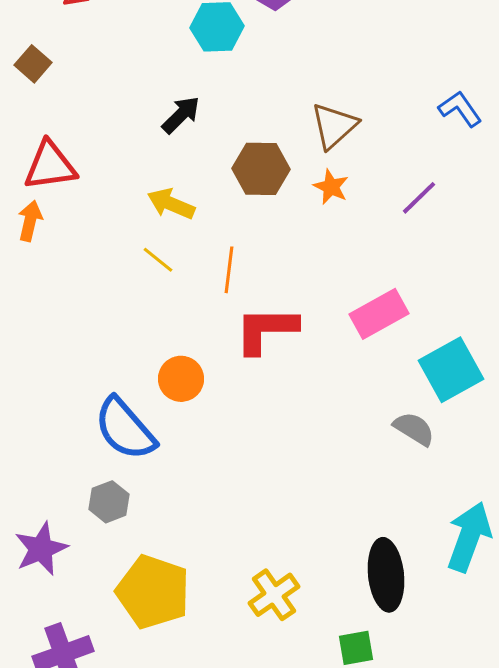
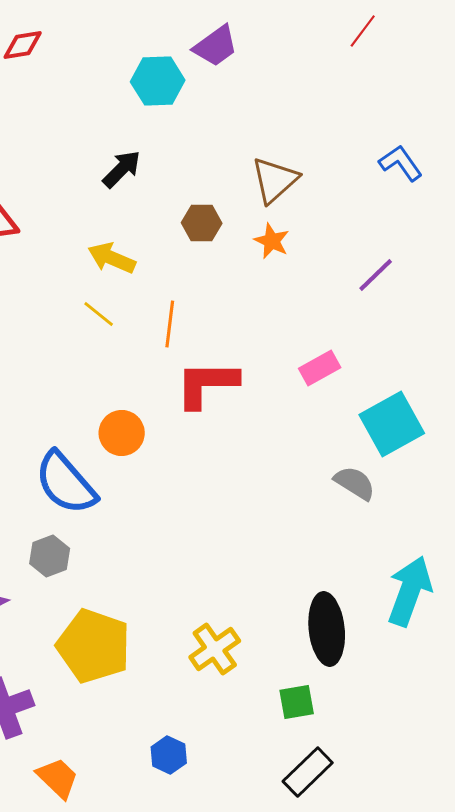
brown hexagon: (261, 169) -> (202, 223), size x0.7
purple line: (419, 198) -> (376, 275), moved
pink rectangle: (379, 314) -> (320, 368), size x0.7

